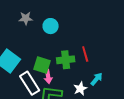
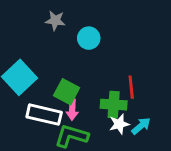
green cross: (66, 60) -> (114, 105), moved
white rectangle: (30, 83) -> (44, 115), turned -55
white star: (80, 89) -> (119, 124), moved

